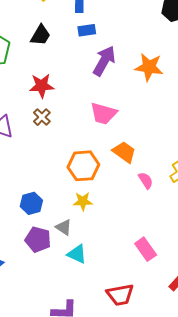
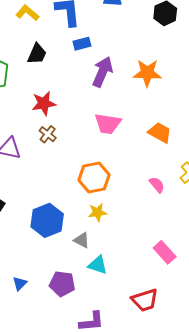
orange trapezoid: (124, 152) -> (160, 133), moved
blue hexagon: (31, 203) -> (47, 220), size x1.5
purple pentagon: (38, 240) -> (62, 284), moved

